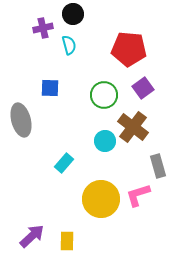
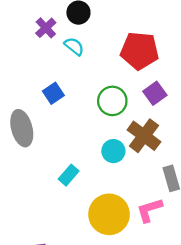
purple cross: (43, 28) -> (46, 28), turned -30
cyan semicircle: (69, 45) -> (74, 46), turned -36
blue square: (50, 88) -> (53, 93), turned -36

